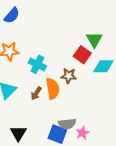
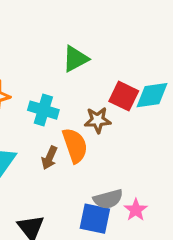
green triangle: (94, 40) -> (75, 59), moved, turned 42
red square: (82, 55) -> (124, 96), moved

